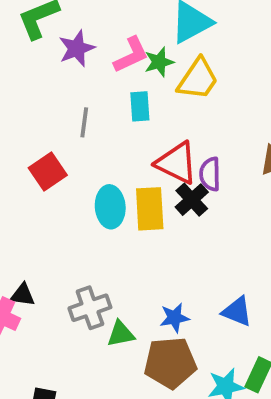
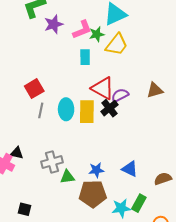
gray line: (84, 122) -> (41, 110), moved
purple semicircle: (210, 174) -> (120, 95), turned 60

